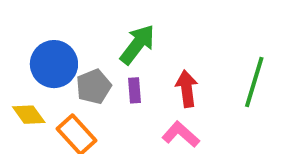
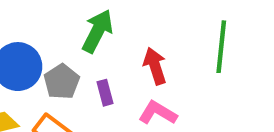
purple rectangle: (134, 90) -> (105, 93), moved

